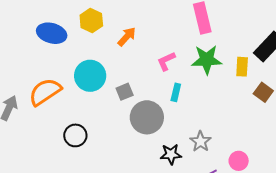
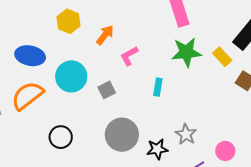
blue ellipse: (52, 33) -> (30, 56), moved
pink L-shape: (166, 61) -> (129, 56), moved
yellow rectangle: (242, 67) -> (222, 57), turned -42
gray circle: (147, 117) -> (122, 135), moved

